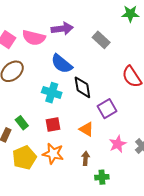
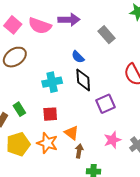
blue semicircle: (62, 64) -> (78, 57), moved, size x0.6
cyan cross: (52, 93) -> (52, 82), turned -36
orange triangle: (86, 129) -> (72, 133), moved

